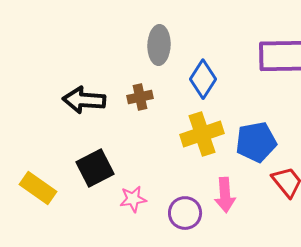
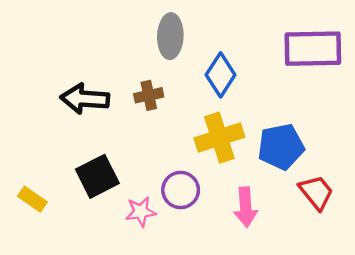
yellow rectangle: (38, 188) -> (32, 199), size x0.7
purple circle: (185, 213) -> (181, 190), moved

